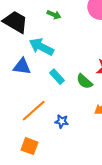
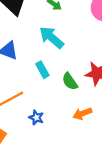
cyan arrow: (41, 47) -> (52, 37), moved

